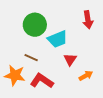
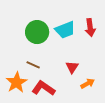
cyan trapezoid: (58, 39) -> (65, 30), moved
orange star: (15, 75) -> (17, 82), turned 30

